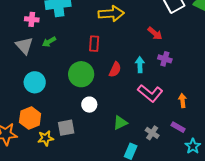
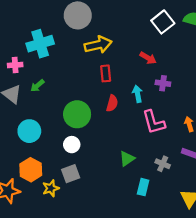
red rectangle: (94, 44) -> (106, 73), moved
pink L-shape: (150, 93) -> (154, 122), turned 45
white circle: (89, 105) -> (72, 145), moved

